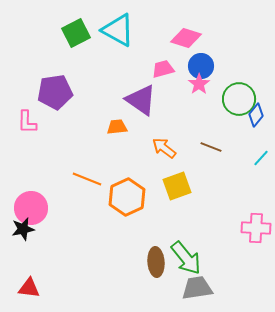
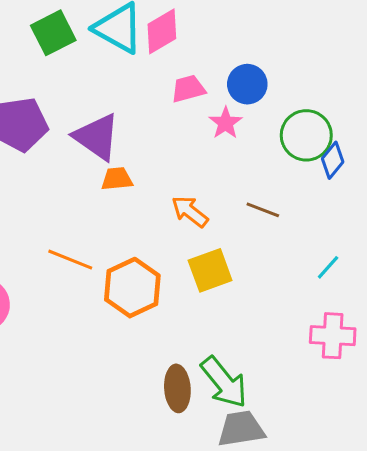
pink diamond: (186, 38) -> (162, 31), moved, turned -48
pink star: (199, 84) -> (226, 123), moved
purple triangle: (141, 100) -> (97, 137), moved
cyan line: (261, 158) -> (328, 267), moved

